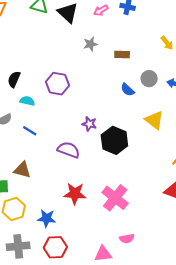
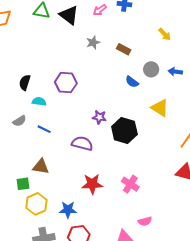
brown rectangle: (122, 55) -> (124, 49), turned 32
pink cross: (115, 198) -> (130, 184), size x0.7

